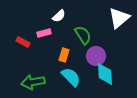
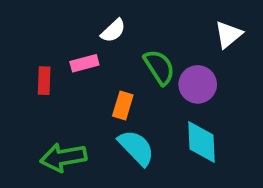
white triangle: (119, 18) -> (228, 35), size x0.7
red rectangle: (23, 42) -> (44, 81), turned 64
purple circle: (96, 56) -> (198, 84), moved

